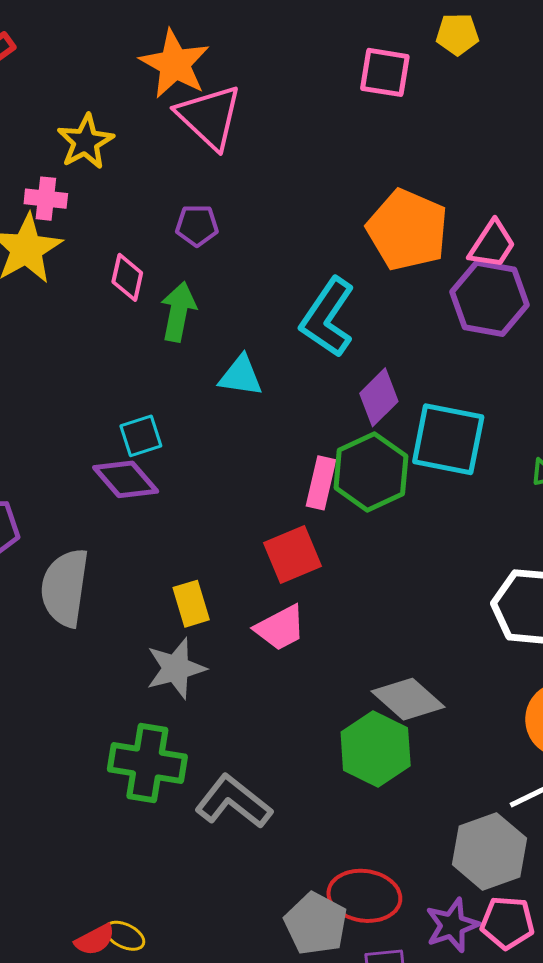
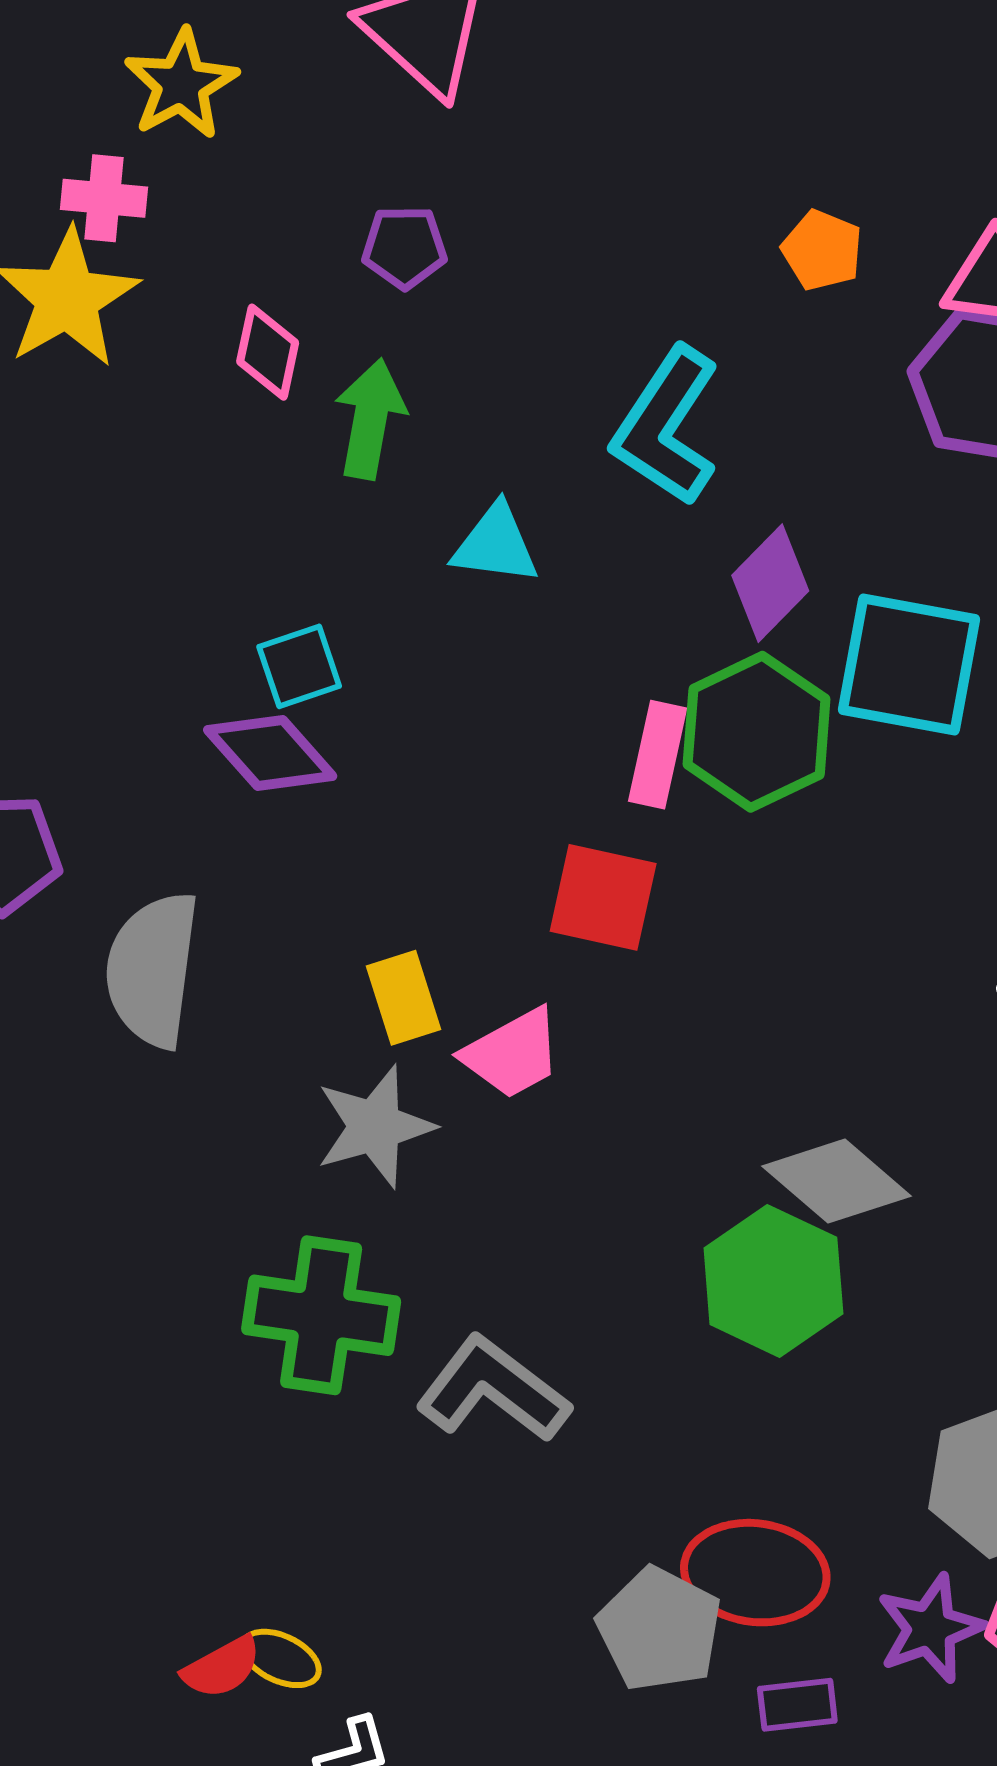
orange pentagon: (407, 230) -> (822, 250), size x0.5
red square: (292, 554) -> (603, 897), turned 36
pink trapezoid: (280, 628) -> (512, 1054), moved

